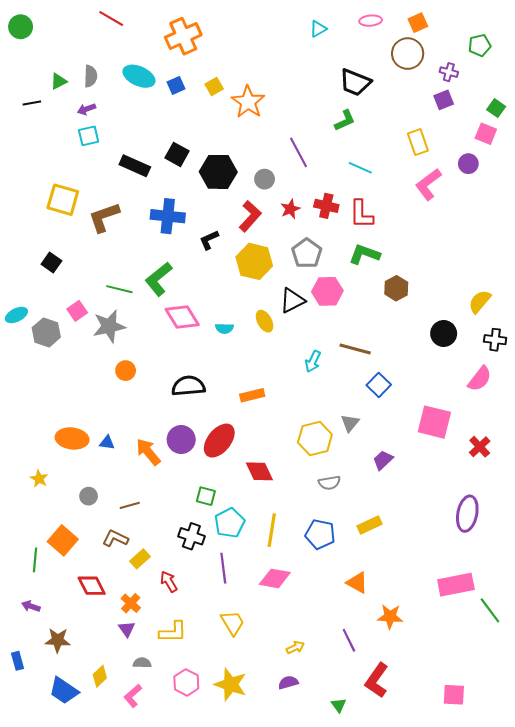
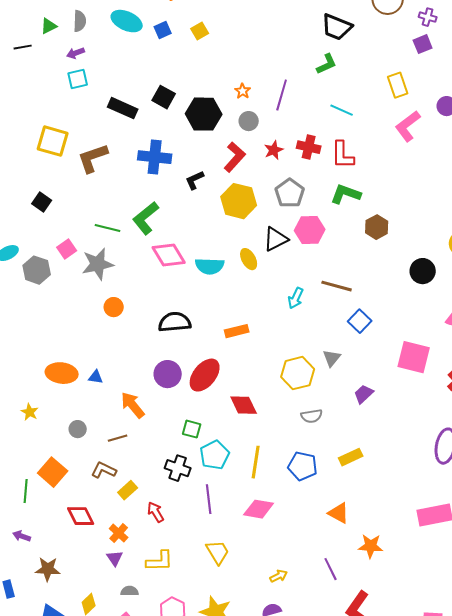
orange star: (248, 102) -> (243, 91), moved, size x0.5
purple line: (298, 152) -> (282, 95), turned 44
cyan semicircle: (224, 328) -> (210, 266), size x1.6
orange arrow: (148, 452) -> (133, 405), moved

